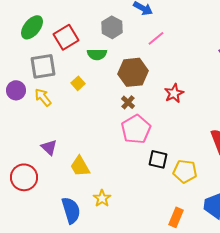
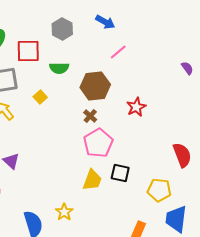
gray hexagon: (112, 27) -> (62, 29), moved
red square: (66, 37) -> (28, 51), turned 30
yellow trapezoid: (80, 166) -> (92, 180), moved, turned -130
yellow pentagon: (185, 171) -> (159, 190), moved

